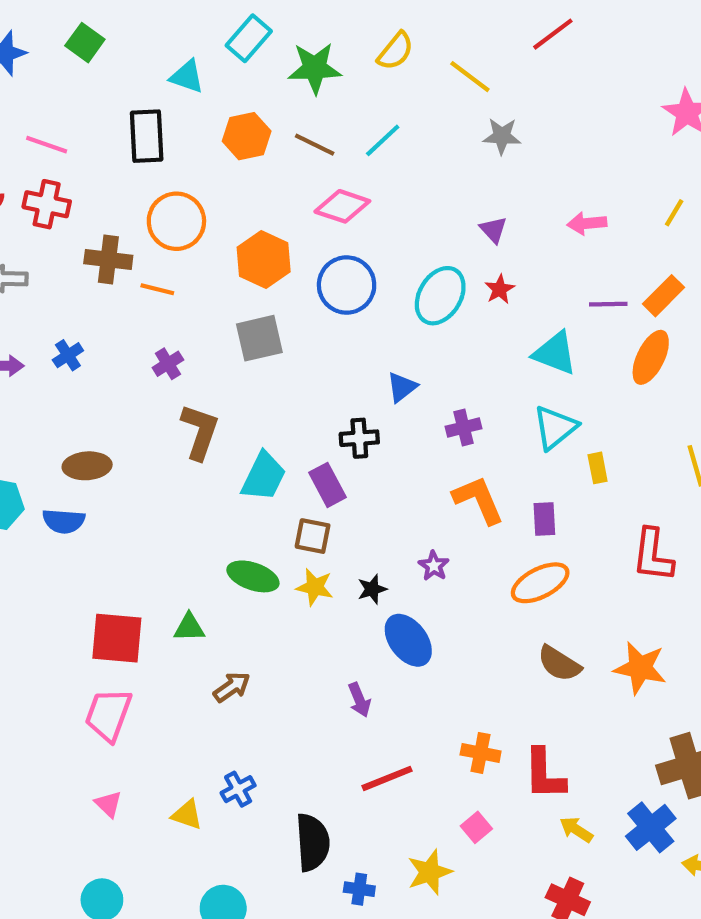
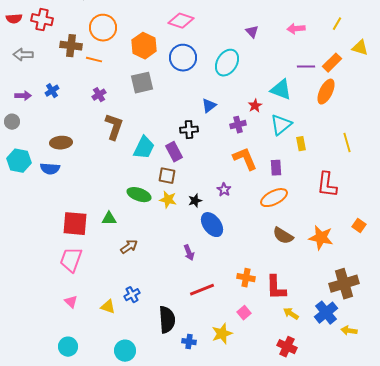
red star: (500, 289) -> (255, 106), moved

